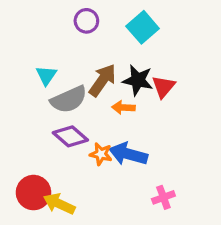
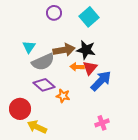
brown arrow: (102, 80) -> (64, 50), turned 45
red triangle: (163, 87) -> (90, 68), moved
blue arrow: (128, 154) -> (101, 81), moved, turned 120
red circle: (33, 193) -> (20, 109), moved

